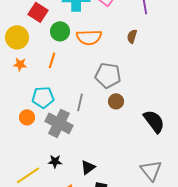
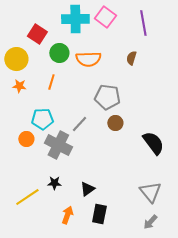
gray line: (80, 102) -> (79, 124), turned 30

